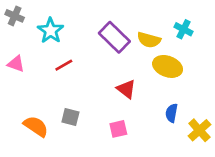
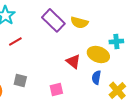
cyan cross: (183, 29) -> (116, 41), moved, turned -32
yellow ellipse: (168, 66) -> (98, 54), moved
red triangle: (126, 89) -> (73, 61), moved

